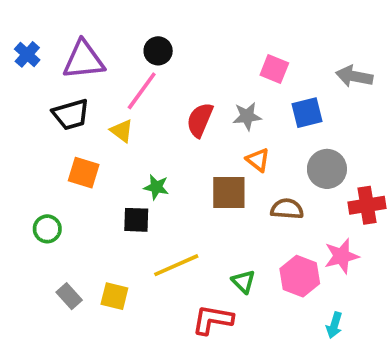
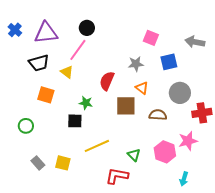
red semicircle: (200, 120) -> (107, 81), moved

